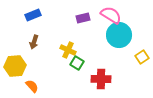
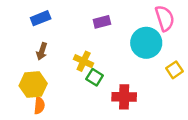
pink semicircle: (111, 15) -> (165, 18), moved, turned 40
yellow hexagon: (15, 66) -> (33, 85), moved
orange semicircle: (32, 86) -> (39, 105), turned 48

